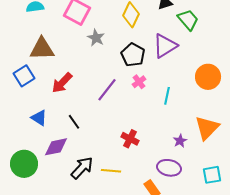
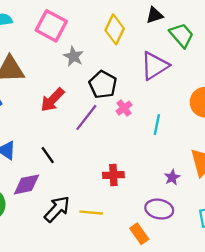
black pentagon: (133, 55) -> (103, 85), moved
red arrow: (62, 83) -> (52, 100), moved
red cross: (130, 139) -> (113, 175), turned -30

